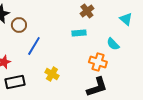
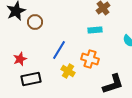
blue line: (34, 46) -> (59, 50), moved
orange cross: (98, 62) -> (90, 59), moved

